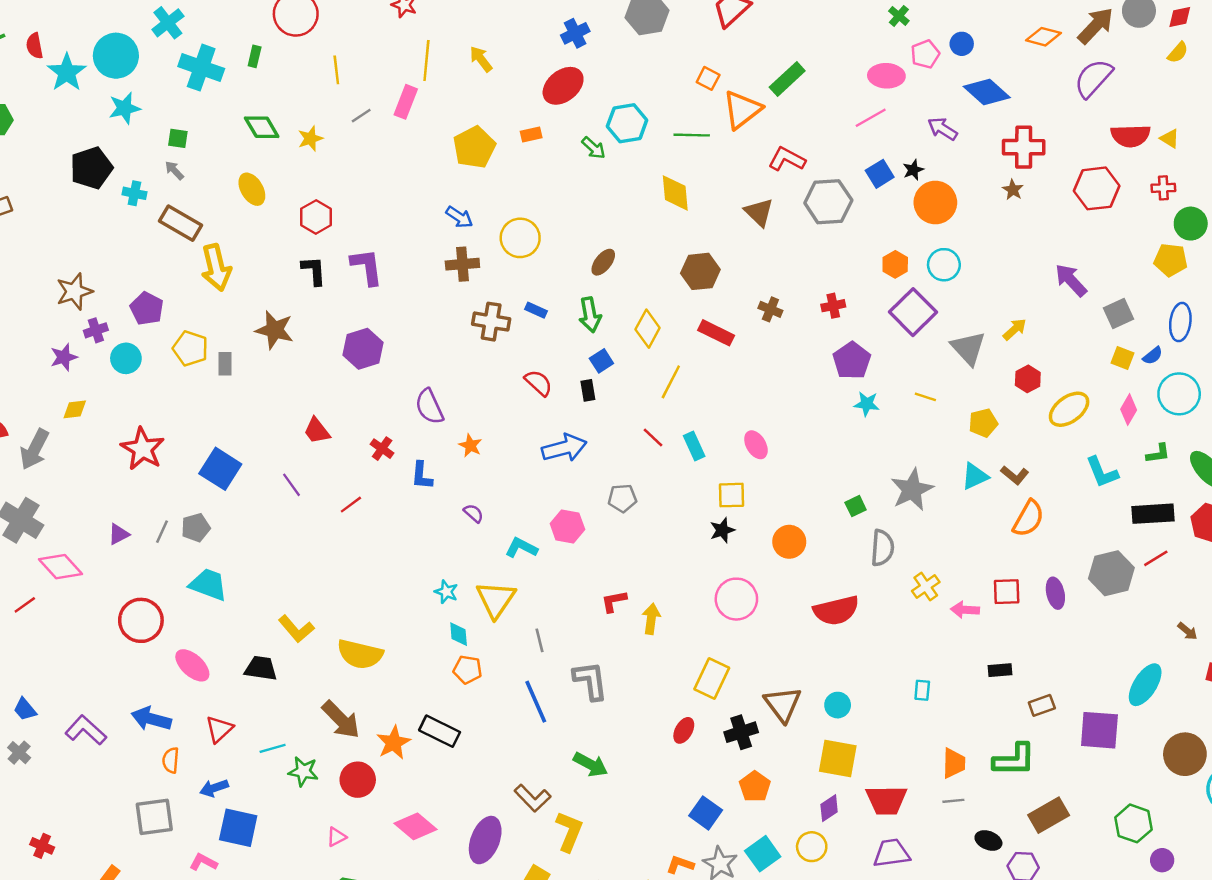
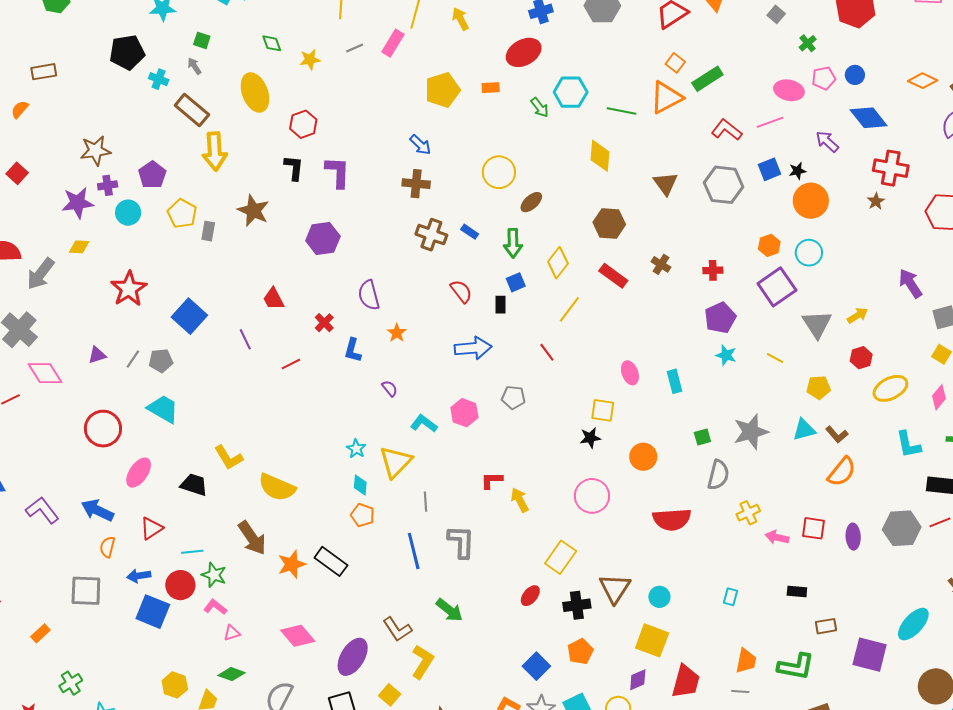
orange square: (708, 78) -> (675, 63), moved
green diamond: (262, 127) -> (272, 43), size x0.7
red L-shape: (787, 159) -> (727, 130), moved
yellow ellipse: (252, 189) -> (255, 92), size x1.4
yellow circle: (520, 238) -> (499, 172), moved
purple star: (64, 357) -> (78, 203), size x1.4
cyan rectangle: (694, 446) -> (675, 381), moved
yellow arrow: (651, 619) -> (520, 500), turned -45
pink ellipse: (192, 665) -> (139, 473), turned 72
red circle: (358, 780) -> (180, 585), moved
red trapezoid: (886, 800) -> (686, 681), turned -84
pink L-shape: (203, 862) -> (215, 607), moved

